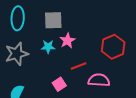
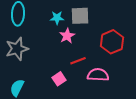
gray square: (53, 20) -> (80, 16), moved
cyan star: (48, 47) -> (57, 18), moved

